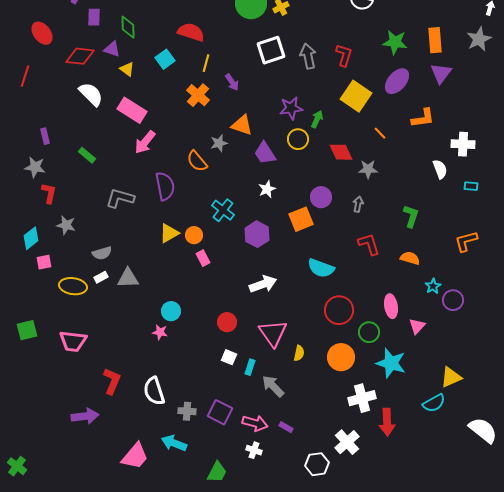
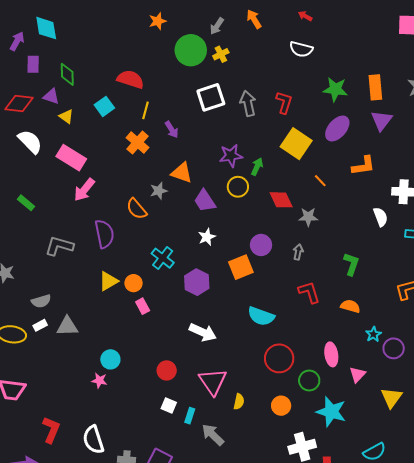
white arrow: (263, 284) -> (203, 332), turned 44
orange circle: (341, 357) -> (281, 406), size x0.7
yellow triangle: (451, 377) -> (392, 398), moved, turned -30

